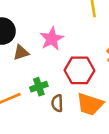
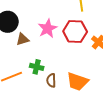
red hexagon: (79, 70) -> (75, 32), moved
green cross: (39, 87) -> (37, 67), turned 32

